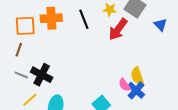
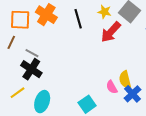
orange cross: (51, 18) -> (46, 15), turned 30
gray line: (21, 75) -> (32, 53), moved
blue cross: (136, 90) -> (132, 94), moved

